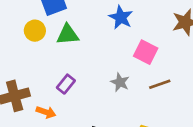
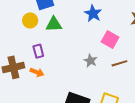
purple rectangle: (66, 84) -> (38, 51), moved, turned -56
orange arrow: (46, 112) -> (37, 72), moved

